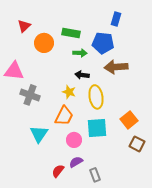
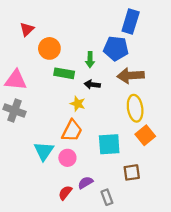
blue rectangle: (116, 19) -> (131, 21), size x1.5
green rectangle: (71, 33) -> (64, 73), moved
green arrow: (80, 53) -> (90, 60), turned 88
gray cross: (30, 95) -> (14, 110), moved
yellow ellipse: (96, 97) -> (135, 108), moved
pink circle: (74, 140) -> (67, 158), moved
brown square: (137, 144) -> (132, 172), moved, turned -35

